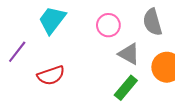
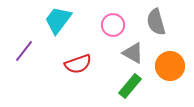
red semicircle: (51, 75) -> (78, 64), moved

